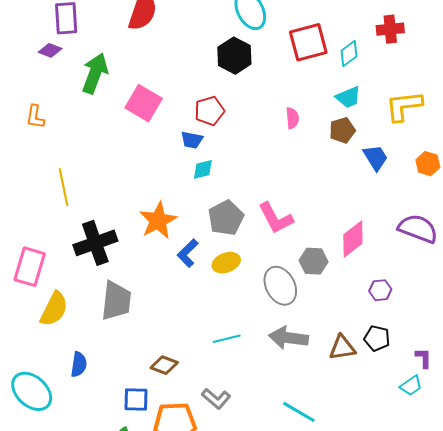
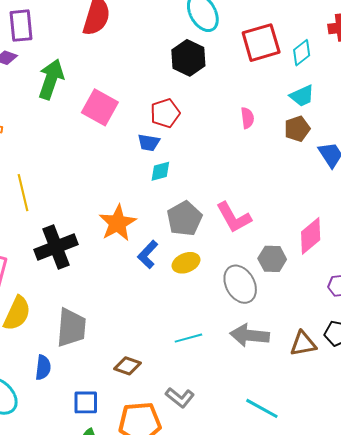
gray trapezoid: (116, 301) -> (71, 328), moved
blue square: (136, 399) -> (86, 402), moved

